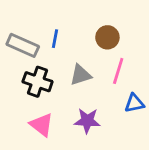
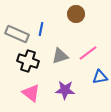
brown circle: (107, 37) -> (76, 14), moved
pink line: (118, 71) -> (88, 53), turned 36

